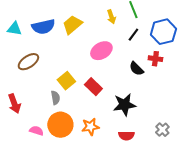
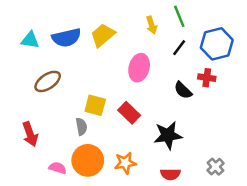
pink ellipse: (101, 51) -> (139, 68), turned -45
yellow square: (66, 81) -> (95, 105), turned -36

